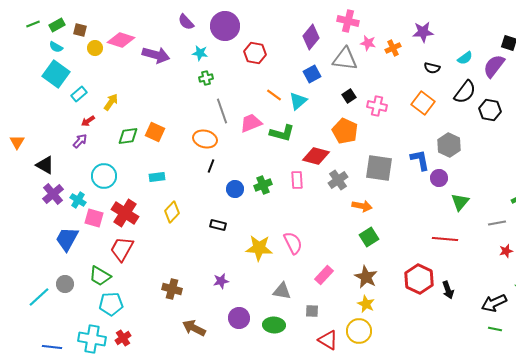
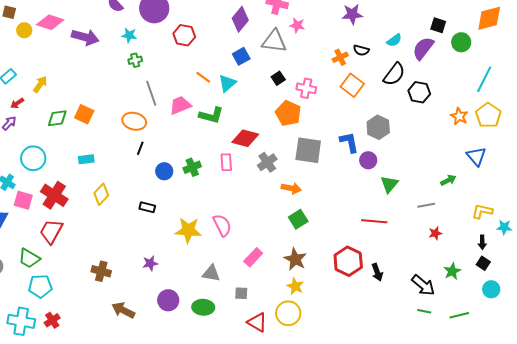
orange cross: (393, 48) -> (340, 57), moved
orange pentagon: (345, 131) -> (288, 113), moved
black arrow: (494, 303) -> (423, 285), turned -115

